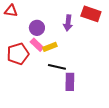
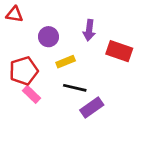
red rectangle: (91, 14) -> (119, 51), moved
pink rectangle: (37, 45) -> (31, 94), moved
purple rectangle: (70, 82) -> (92, 107), turned 54

